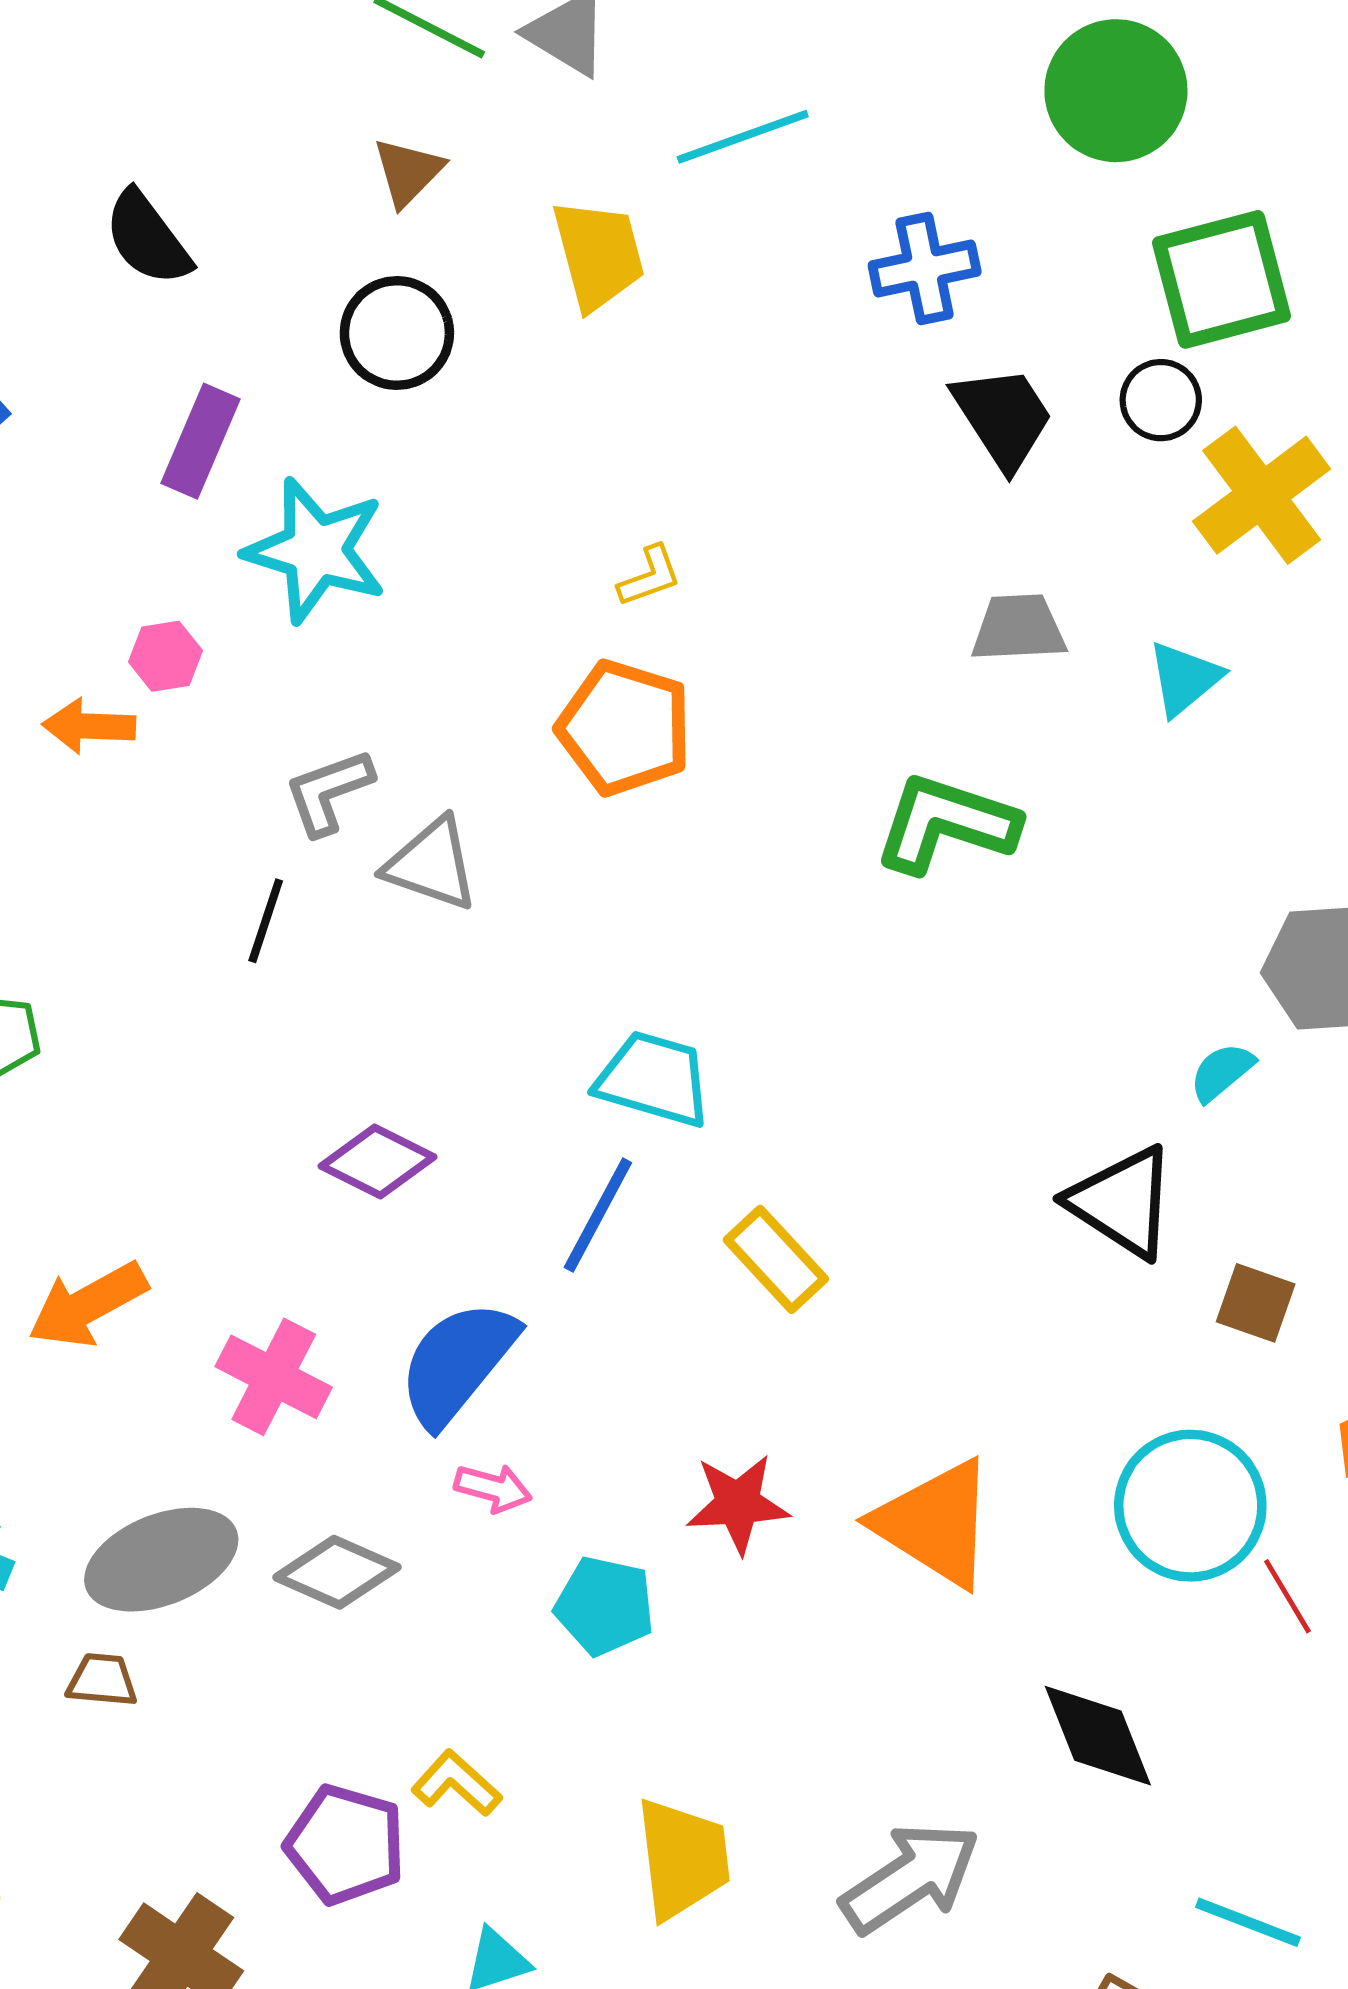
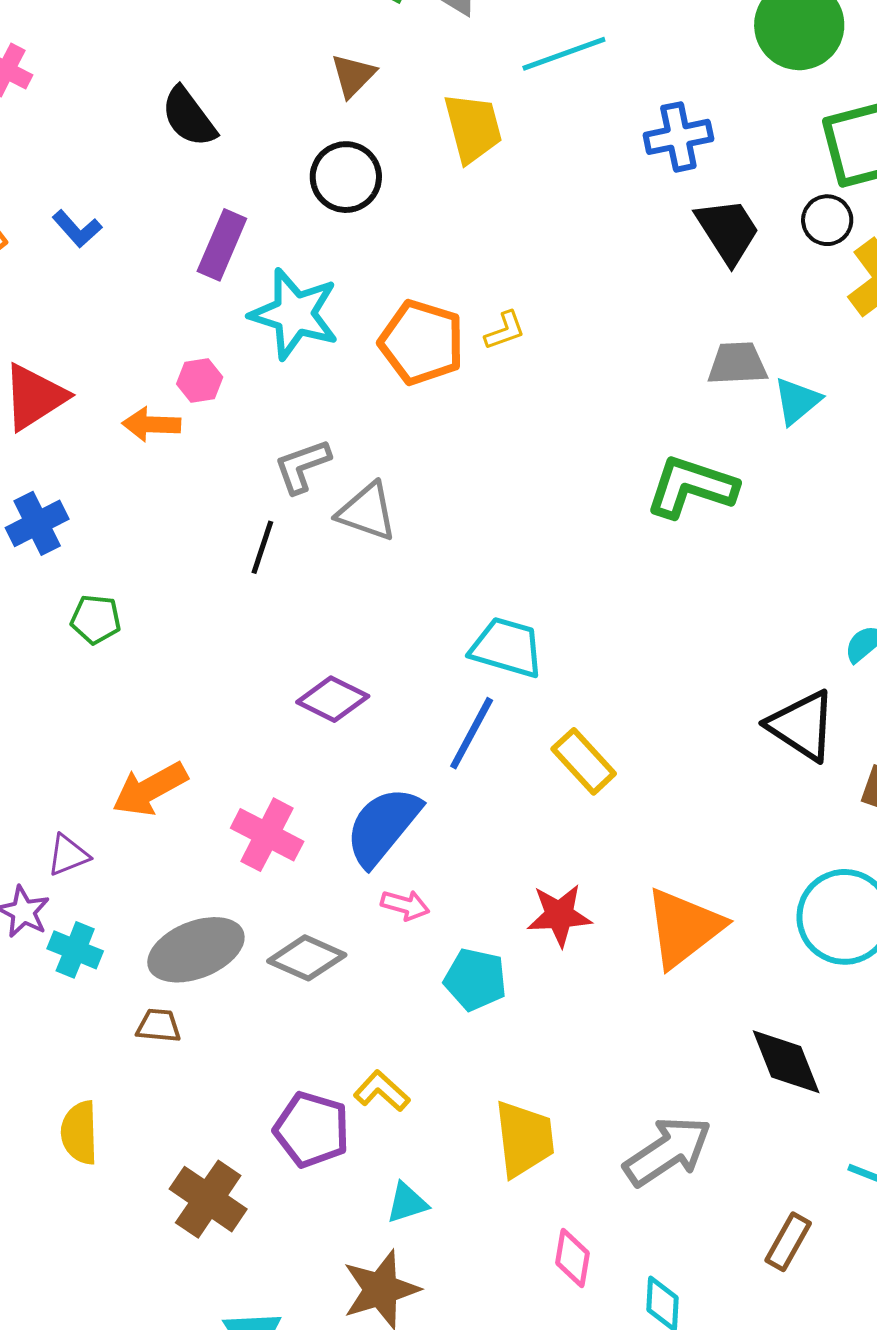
cyan triangle: (1184, 679) -> (797, 401), moved
orange pentagon: (625, 728) -> (422, 342), moved
orange triangle: (935, 1523) -> (684, 928), turned 50

